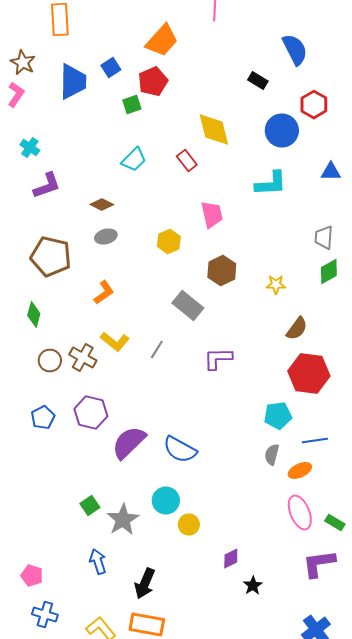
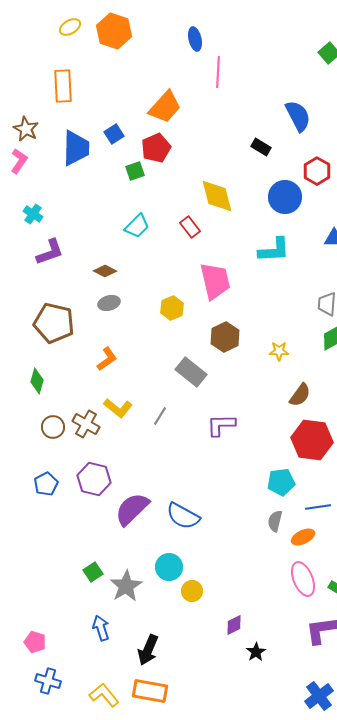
pink trapezoid: (212, 214) -> (215, 281), size x1.4

